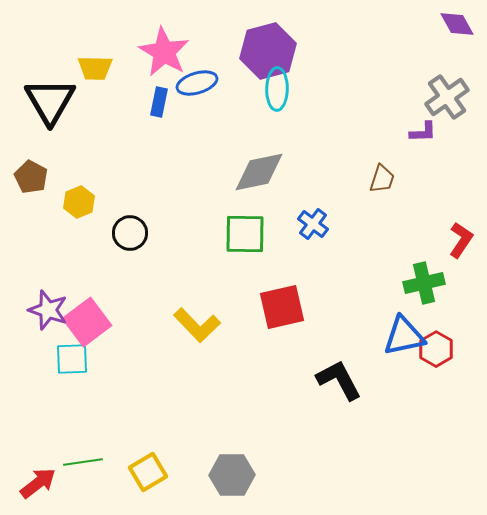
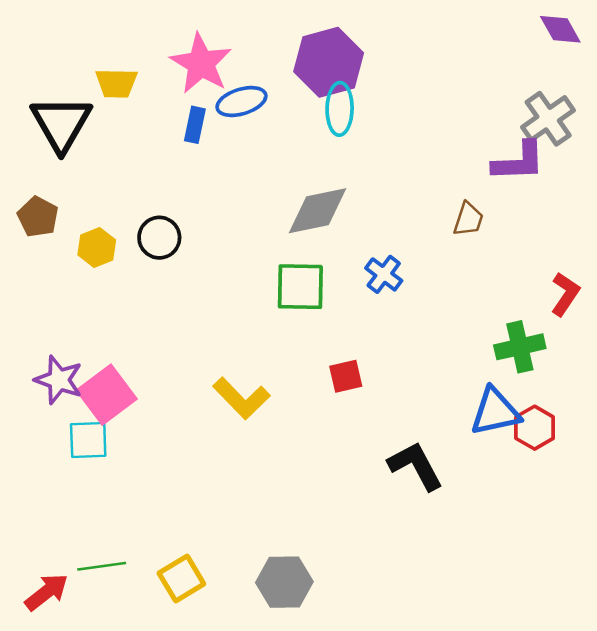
purple L-shape: (423, 132) -> (519, 162), size x1.6
black circle: (130, 233) -> (159, 238), moved
red square: (282, 307) -> (346, 376), size x0.6

